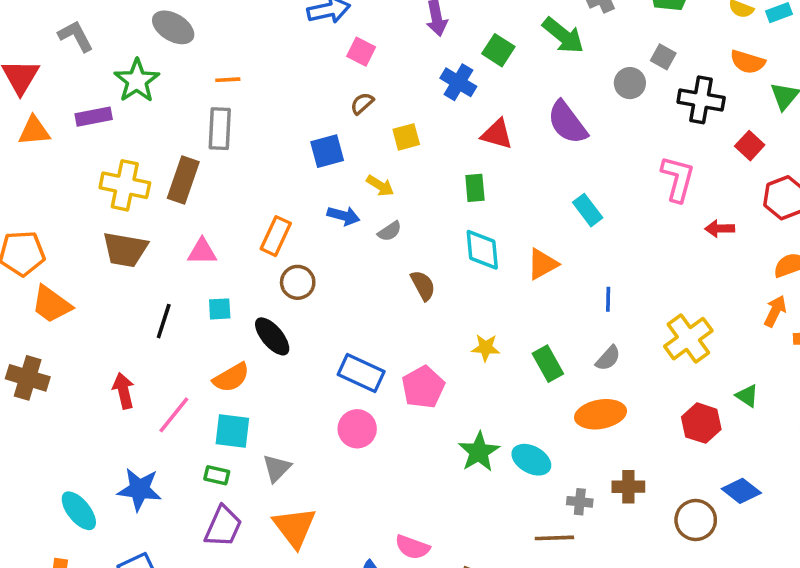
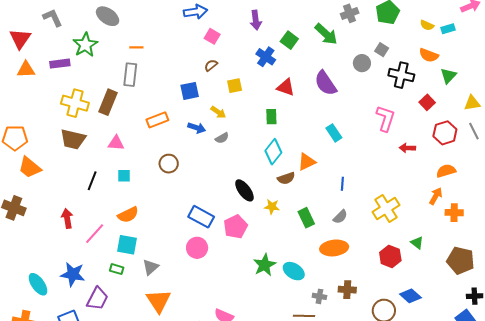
orange rectangle: (276, 236) -> (157, 120), moved, turned 40
cyan diamond: (482, 250) -> (273, 152), turned 40
brown semicircle: (423, 285) -> (286, 178), moved, turned 96
black ellipse: (272, 336) -> (244, 190), moved
purple trapezoid: (223, 526) -> (97, 299), moved

